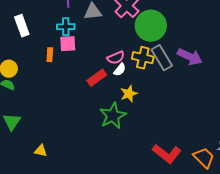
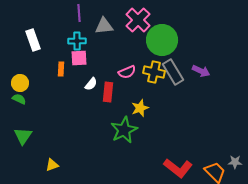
purple arrow: (190, 57) -> (201, 71), size x0.7
white semicircle: (120, 70) -> (91, 84), moved
red rectangle: (97, 78) -> (108, 92), turned -48
yellow triangle: (41, 151) -> (52, 165), turned -32

